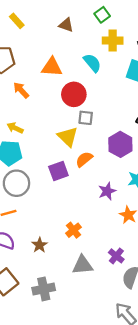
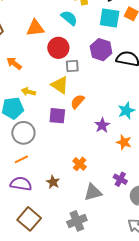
orange arrow: (21, 90) -> (14, 63), moved
yellow arrow: (15, 128) -> (28, 92), moved
purple hexagon: (120, 144) -> (101, 50), moved
purple square: (58, 171) -> (57, 116), turned 36
gray cross: (44, 289) -> (77, 221), moved

